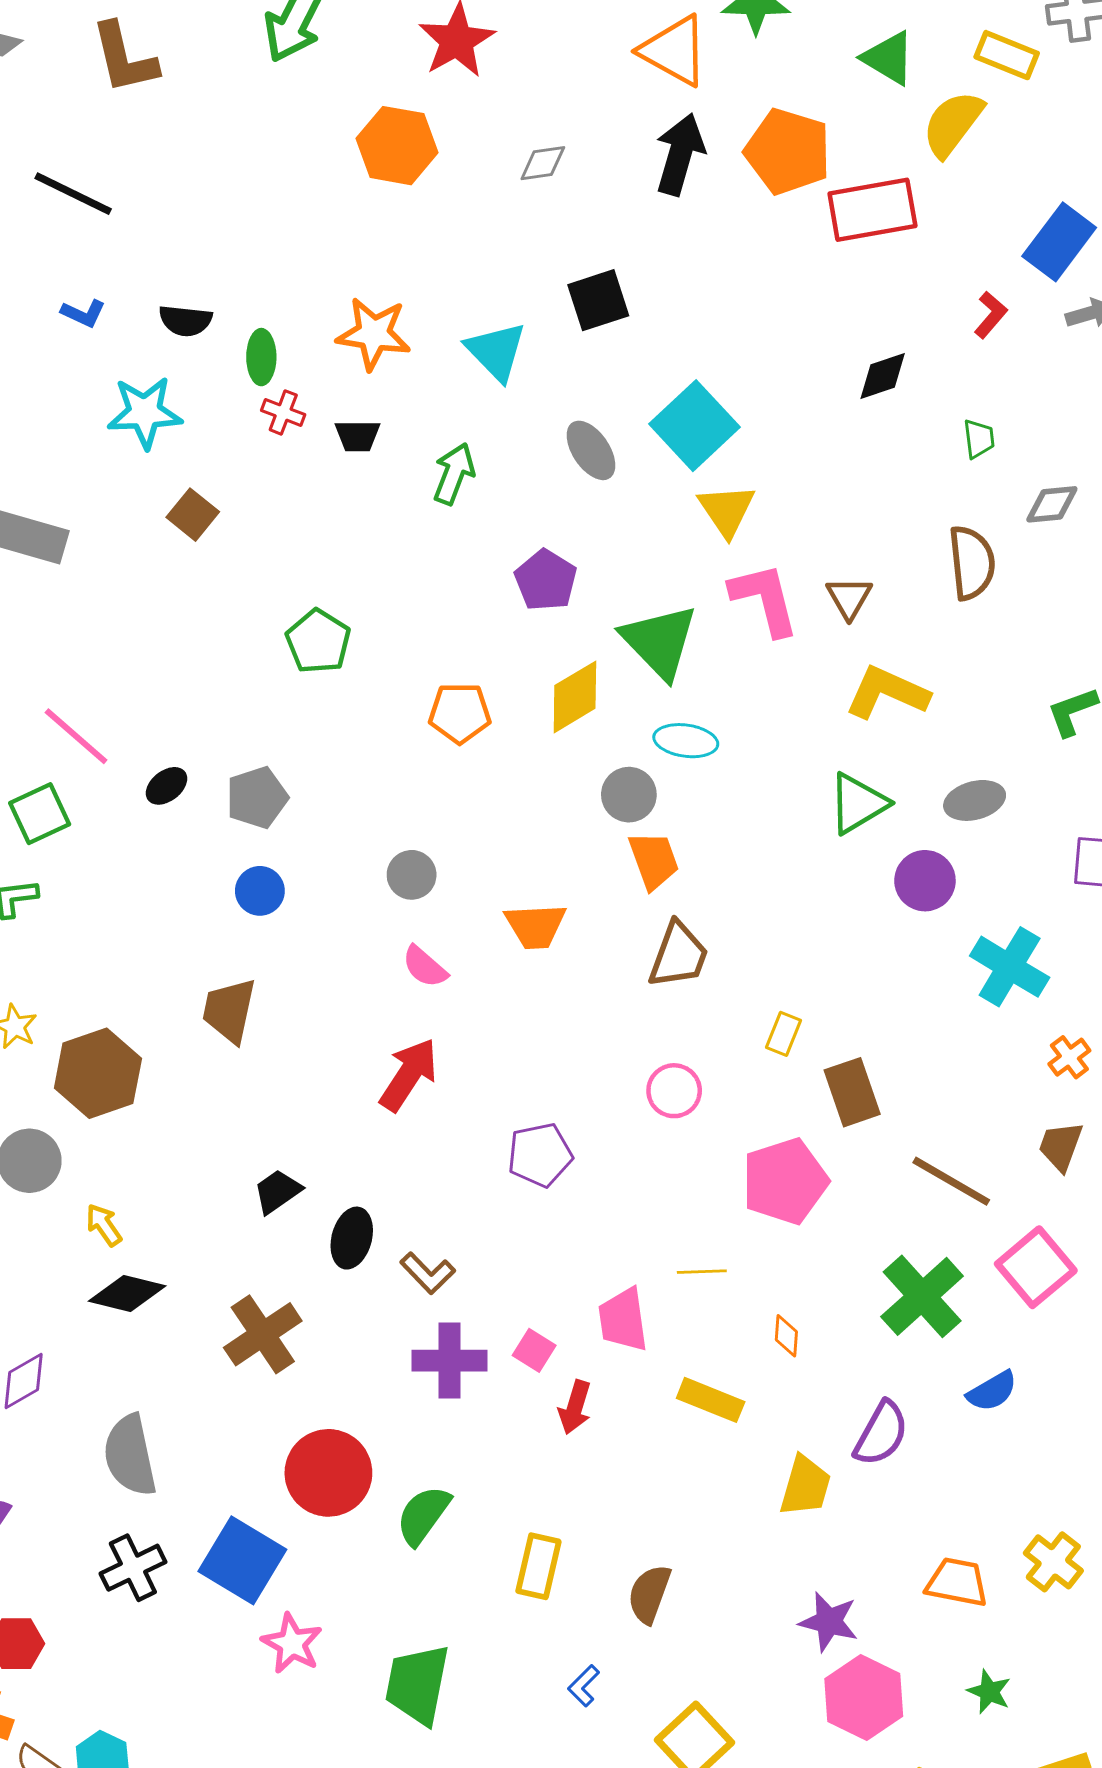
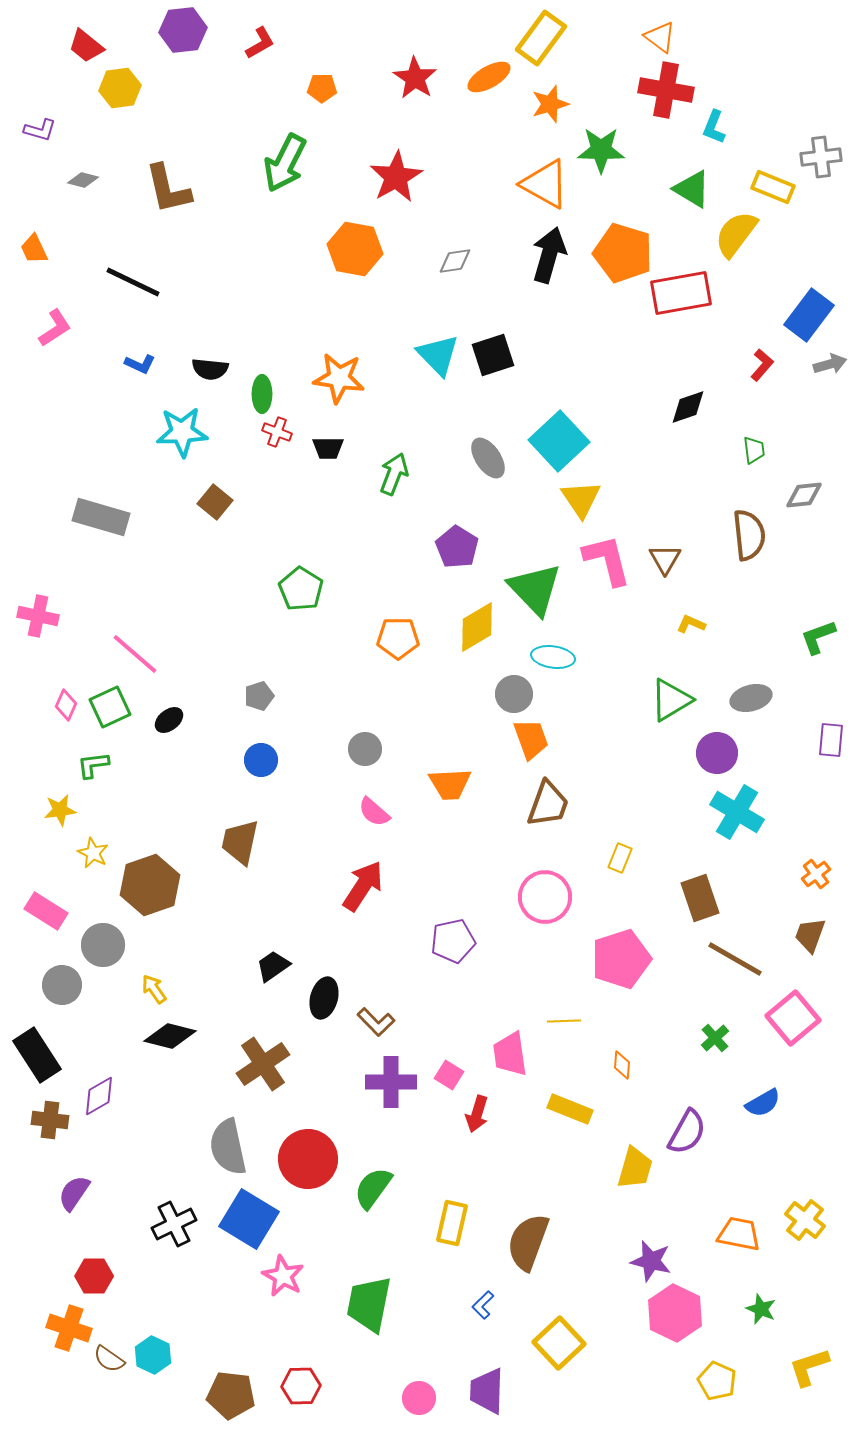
cyan triangle: (496, 351) -> (438, 355), moved
yellow L-shape: (887, 693) -> (691, 624), size x0.5
black ellipse: (167, 786) -> (169, 720), moved
gray pentagon: (257, 798) -> (259, 696), size x0.7
cyan cross: (1010, 967) -> (737, 812), moved
pink circle: (674, 1091) -> (545, 897), size x1.4
brown rectangle: (852, 1092) -> (700, 898), moved
green cross: (922, 1296) -> (715, 1038), size x0.5
gray semicircle: (130, 1455) -> (228, 1147), moved
brown semicircle: (649, 1594) -> (528, 1242), size x1.4

